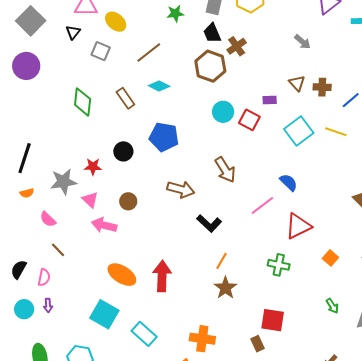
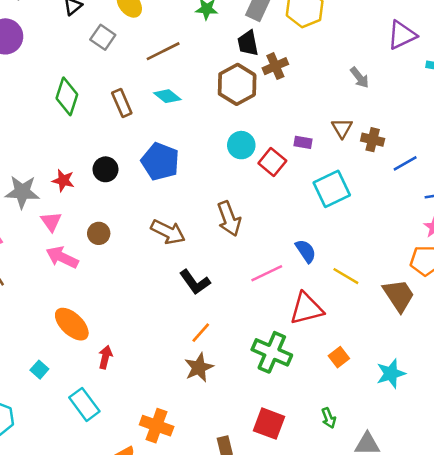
yellow line: (336, 132) -> (346, 276), moved
green cross: (279, 265) -> (272, 352), size x1.4
red arrow: (162, 276) -> (105, 357), moved, size x0.6
cyan square: (104, 314) -> (39, 370), size x0.5
red square: (273, 320) -> (269, 424), moved

